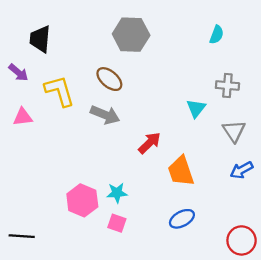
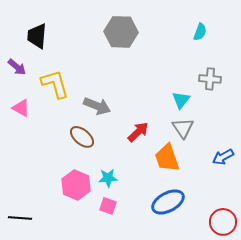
brown ellipse: (109, 79) -> (82, 137), moved
pink triangle: (23, 117) -> (21, 108), turned 36
gray triangle: (234, 131) -> (183, 128), moved
blue ellipse: (182, 219) -> (168, 202), size x1.4

